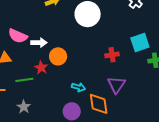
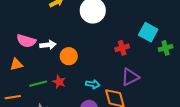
cyan square: (140, 42) -> (148, 32), turned -36
red star: (41, 68) -> (59, 82), moved
purple triangle: (116, 85) -> (130, 77), turned 36

